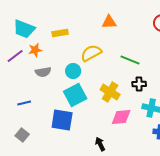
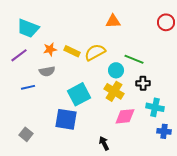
yellow rectangle: (60, 33) -> (72, 51), moved, turned 35
orange star: (35, 50) -> (50, 49), moved
cyan circle: (73, 71) -> (116, 70), moved
blue line: (24, 103) -> (28, 87), moved

